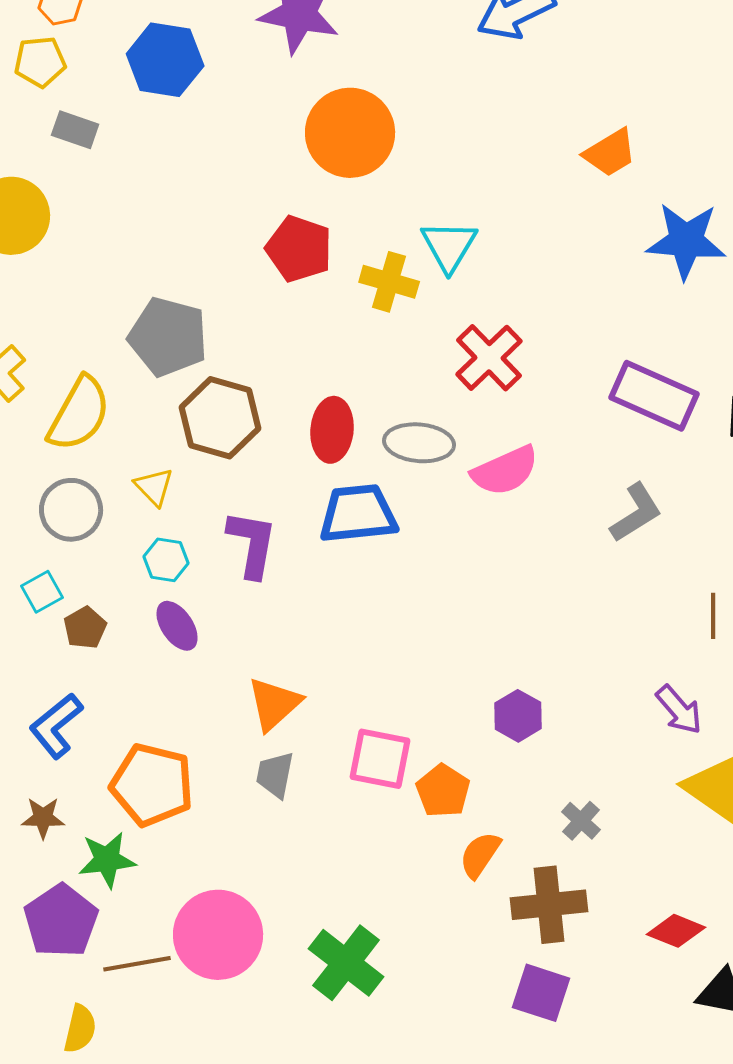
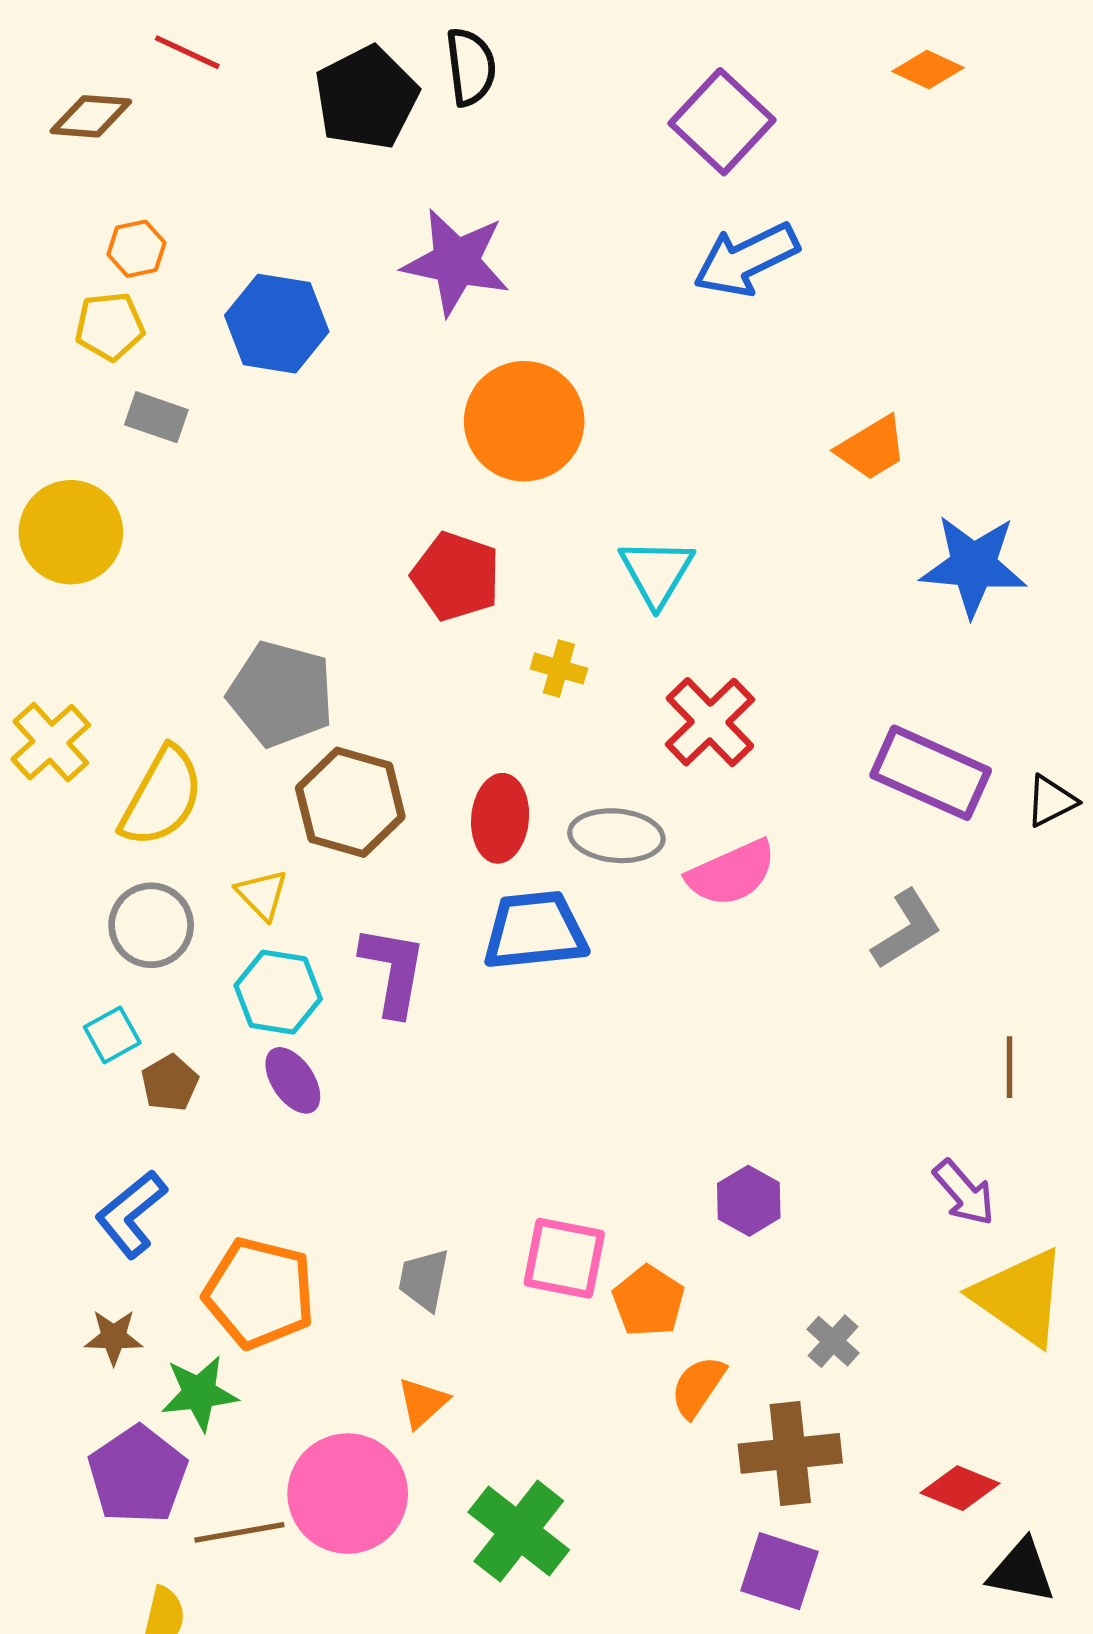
yellow cross: (389, 282) -> (559, 669), moved, size x0.7
cyan hexagon: (166, 560) -> (278, 992), size x1.4
orange triangle: (274, 704) -> (423, 1403), moved, size x0.7

